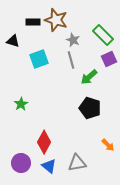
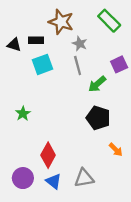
black rectangle: (33, 22) -> (36, 40), moved
green rectangle: (103, 35) -> (109, 21), moved
orange arrow: (108, 145) -> (116, 150), moved

